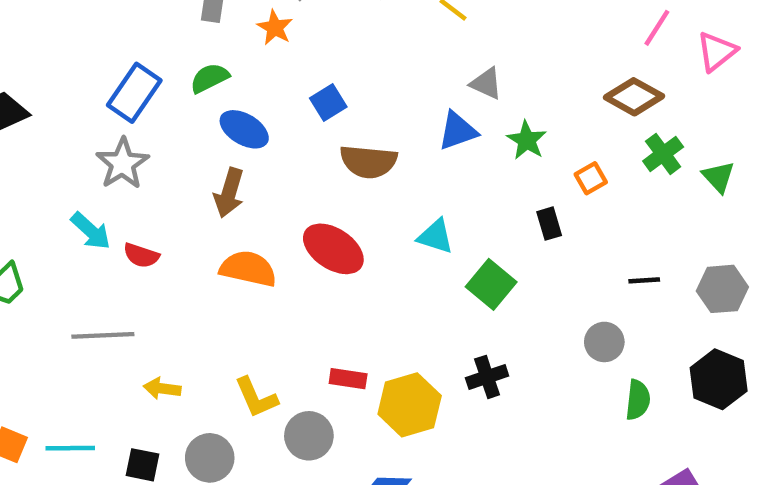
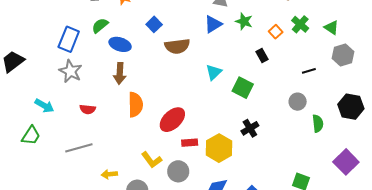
green cross: (663, 154) -> (300, 24), moved
green triangle: (718, 177) -> (331, 28), moved
cyan arrow: (91, 231) -> (44, 106), moved
cyan triangle: (436, 236) -> (214, 72), turned -48
red ellipse: (333, 249) -> (172, 120), moved, turned -64
orange semicircle: (248, 269) -> (135, 105), turned 90
gray hexagon: (722, 289) -> (343, 55), moved
yellow arrow: (162, 389) -> (109, 174), moved

